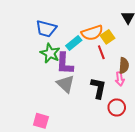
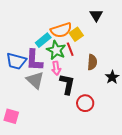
blue trapezoid: (46, 29) -> (16, 61), moved
green star: (50, 53) -> (56, 50), moved
pink arrow: (120, 79) -> (56, 68), moved

